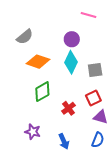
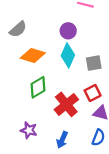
red cross: (68, 108) -> (66, 104), size x1.6
blue arrow: (64, 141) -> (62, 140), turned 49

